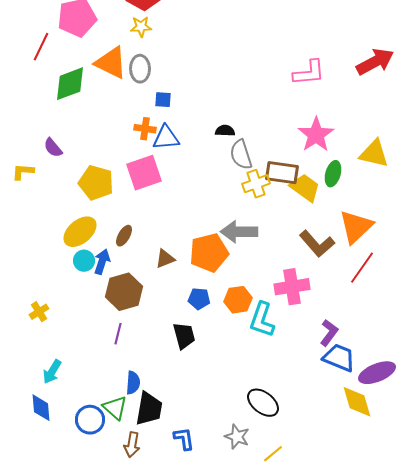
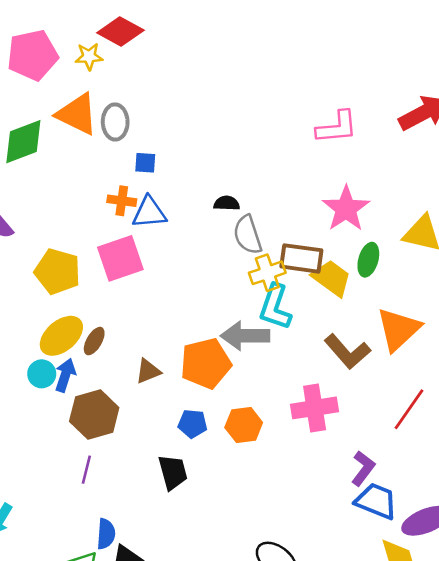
yellow star: (141, 27) -> (89, 56), moved
yellow ellipse: (80, 232) -> (61, 336), moved
red line: (362, 268) -> (409, 409), moved
cyan L-shape: (262, 320) -> (275, 307), moved

